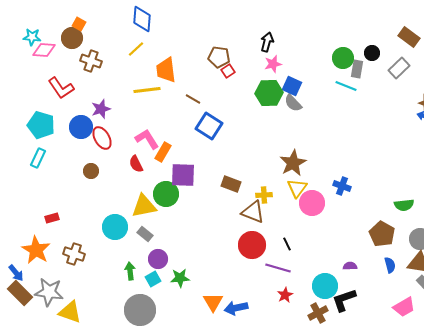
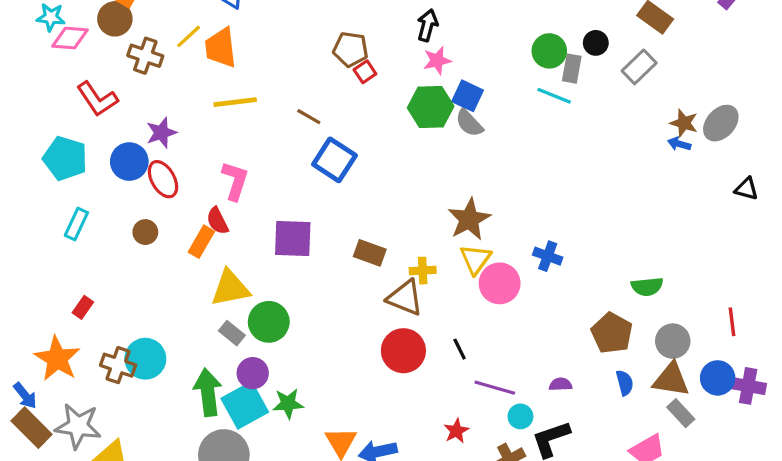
yellow line: (136, 49) -> (189, 36), moved
orange trapezoid: (166, 70) -> (221, 48), moved
pink L-shape: (147, 139) -> (235, 181), turned 50
orange rectangle: (163, 152) -> (201, 242), moved
cyan rectangle: (38, 158) -> (76, 224), moved
green circle: (166, 194) -> (269, 322), moved
red rectangle: (52, 218) -> (83, 307), turned -40
cyan circle: (115, 227) -> (145, 359), moved
purple line: (278, 268) -> (495, 388), moved
green arrow: (130, 271) -> (208, 392), size x1.6
cyan square: (153, 279) -> (245, 405), size x1.8
cyan circle: (325, 286) -> (520, 416), size x0.6

